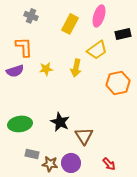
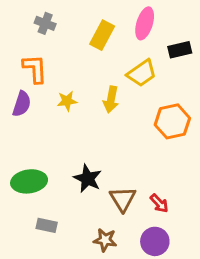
purple semicircle: (15, 71) -> (22, 104), turned -54
purple circle: (71, 163) -> (155, 241), moved
brown star: (50, 164) -> (105, 240), moved
red arrow: (109, 164) -> (159, 203), moved

